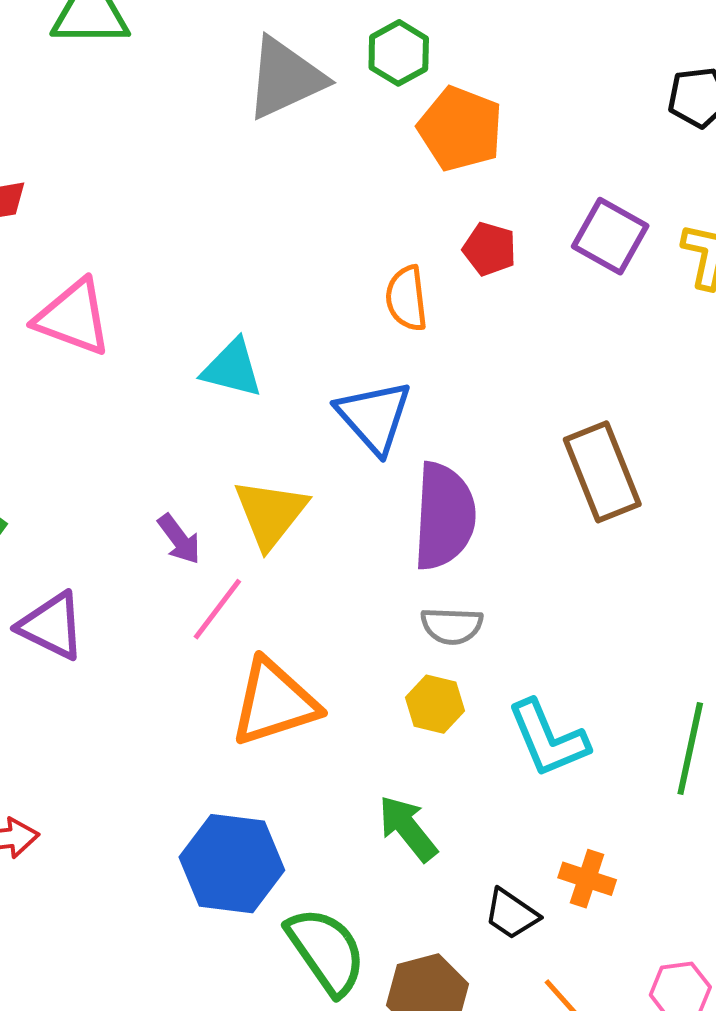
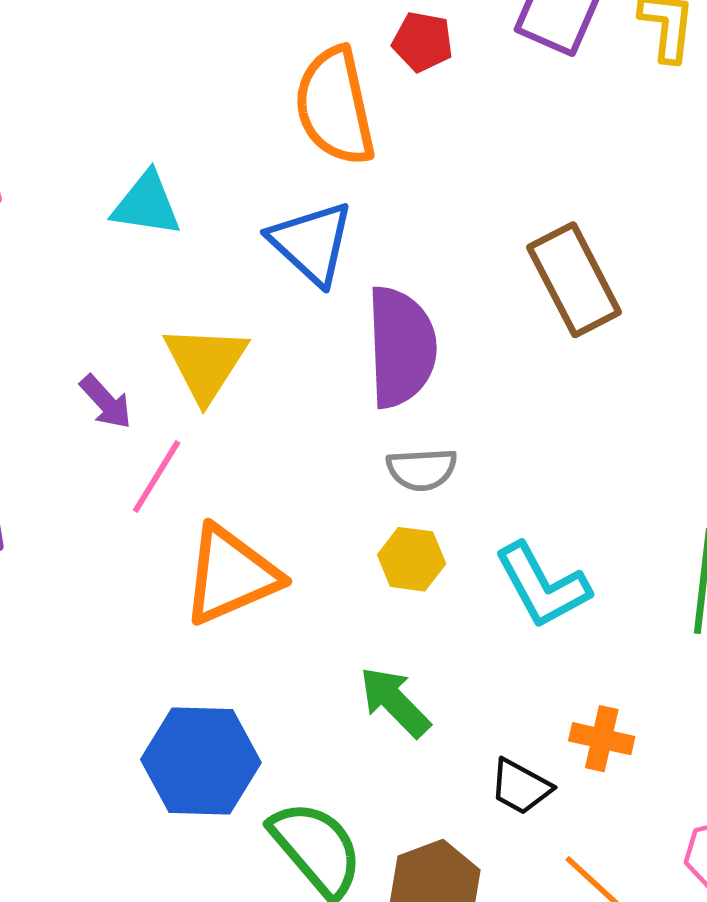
orange semicircle: (407, 298) -> (335, 106), size x1.6

